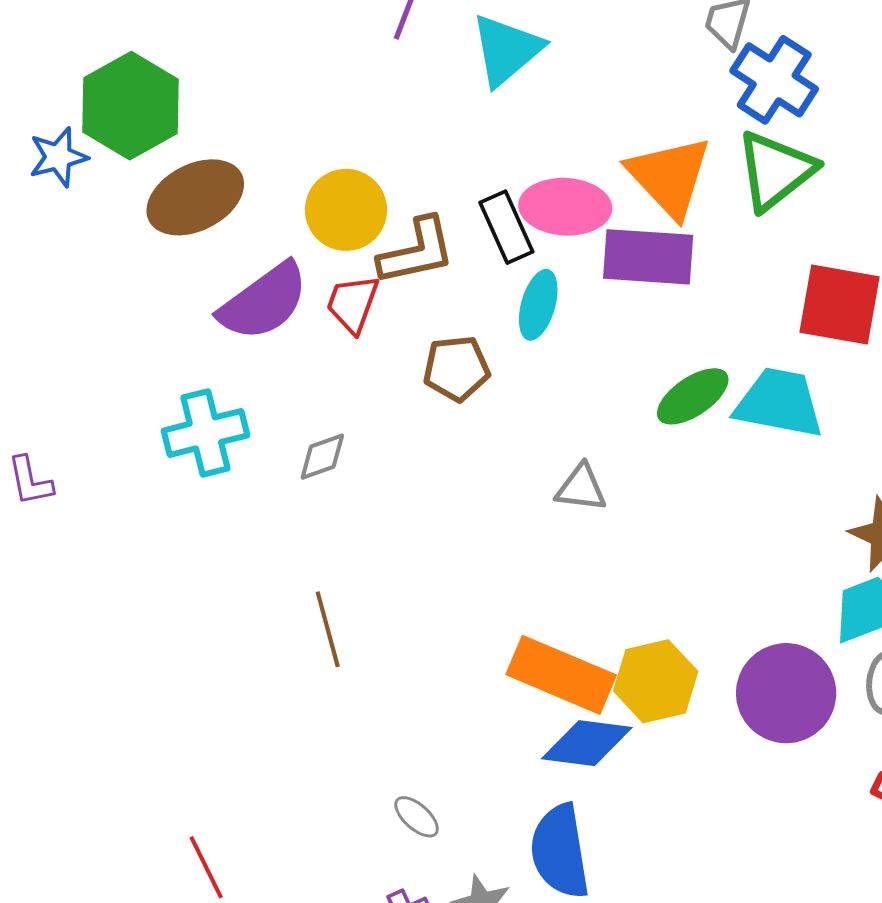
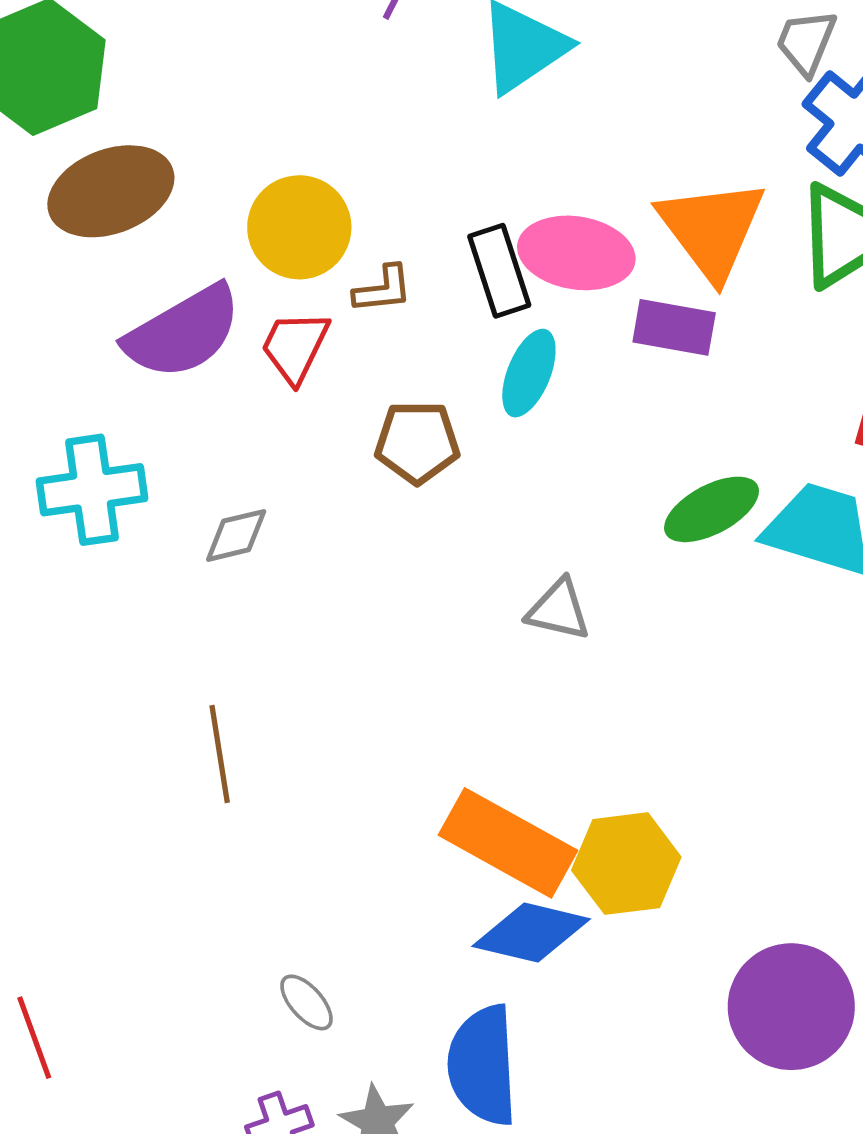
brown L-shape: (417, 251) -> (383, 289), size x0.6
purple rectangle: (648, 257) -> (674, 327), size x0.7
purple circle: (786, 693) -> (791, 1007), moved

